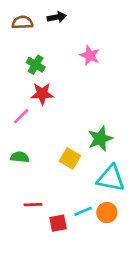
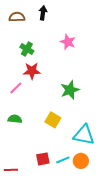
black arrow: (57, 17) -> (43, 13), turned -72
green star: (100, 139) -> (70, 90), moved
red line: (33, 205) -> (11, 170), moved
red square: (58, 223) -> (43, 159), moved

